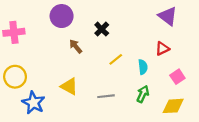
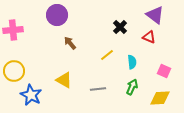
black cross: (102, 29) -> (120, 27), moved
red triangle: (162, 49) -> (149, 37), moved, turned 48
pink square: (177, 77) -> (164, 71), turned -32

